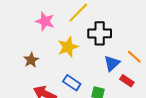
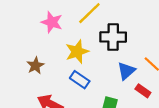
blue rectangle: (72, 83) -> (80, 80), moved

